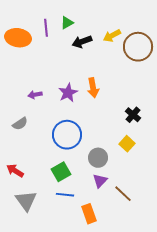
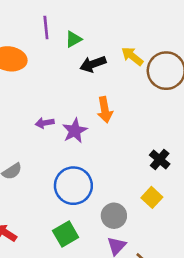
purple line: (46, 28) -> (46, 27), moved
yellow arrow: (112, 36) -> (132, 56), turned 66
orange arrow: (93, 88) -> (105, 110), moved
purple arrow: (35, 95) -> (45, 123), moved

